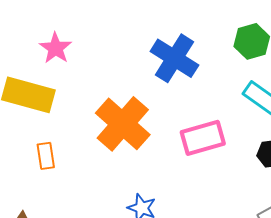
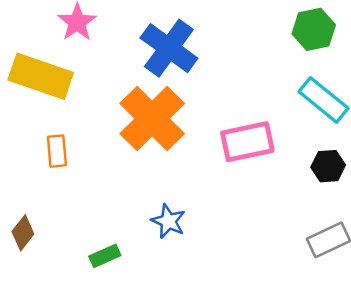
blue cross: (174, 58) -> (169, 48), moved

